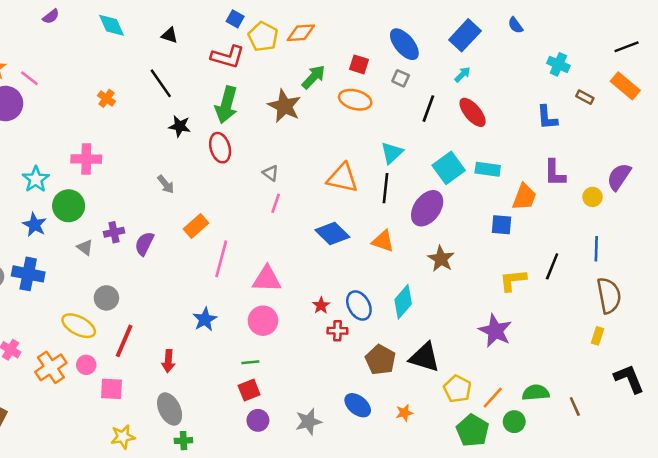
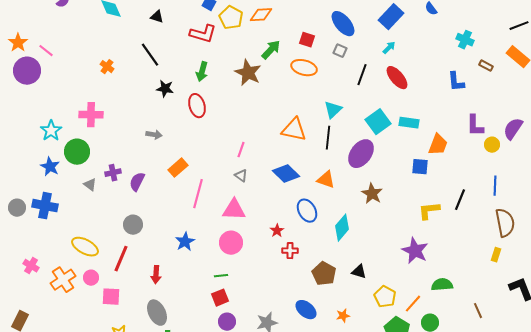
green arrow: (226, 105) -> (202, 72), size x0.7
gray triangle: (271, 173) -> (241, 176), moved
purple L-shape: (555, 173) -> (475, 126), moved
gray arrow: (166, 184) -> (154, 135), turned -42
gray circle: (106, 298) -> (133, 225), moved
blue ellipse: (359, 306) -> (307, 211), moved
black triangle: (425, 357) -> (359, 272), size x0.6
green semicircle: (536, 393) -> (442, 285), moved

